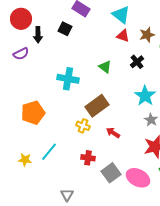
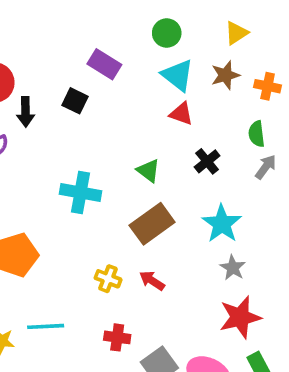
brown star: (147, 35) -> (225, 75), moved
brown rectangle: (97, 106) -> (152, 224), moved
red arrow: (113, 133) -> (152, 281), moved
cyan line: (49, 152) -> (46, 326), turned 48

